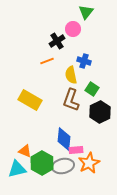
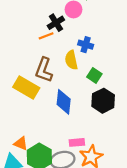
orange line: (47, 61) -> (46, 36), moved
brown L-shape: (71, 100) -> (44, 70), moved
blue diamond: (64, 139) -> (64, 102), moved

